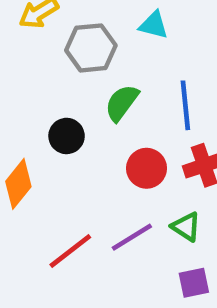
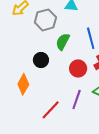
purple line: (132, 237) -> (77, 100), turned -30

